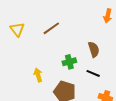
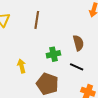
brown line: (51, 28) -> (37, 20), turned -48

